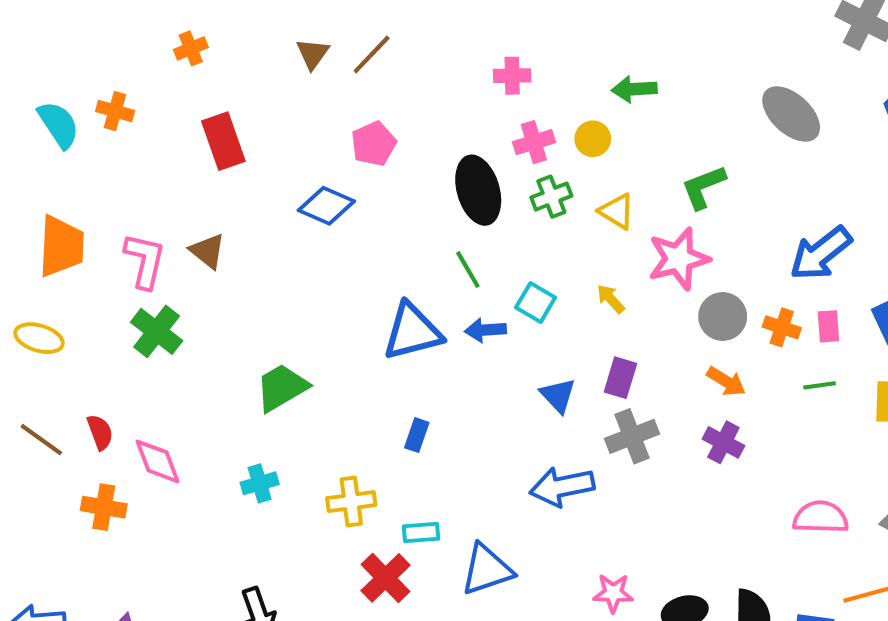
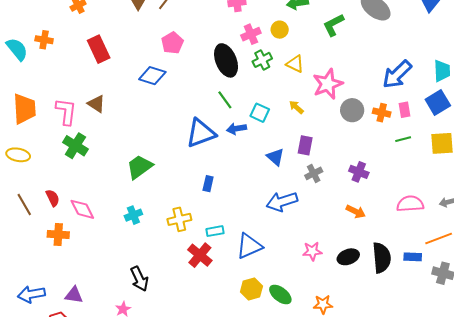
green L-shape: (703, 187) -> (333, 25), moved
orange arrow: (726, 381) -> (356, 212), moved
gray cross: (632, 436) -> (314, 173), size x0.7
brown line: (41, 440) -> (24, 204), turned 30

